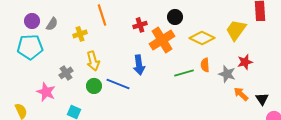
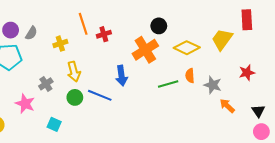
red cross: (140, 25) -> (104, 34), moved
red star: (245, 62) -> (247, 73), moved
black triangle: (262, 99) -> (258, 111), moved

